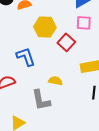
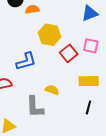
pink square: (84, 23) -> (91, 46), moved
blue L-shape: (26, 57) -> (26, 61), turned 85

